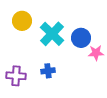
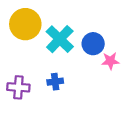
yellow circle: (22, 21) -> (25, 24), size x1.4

